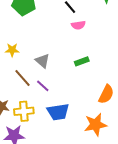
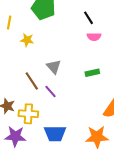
yellow star: (12, 50) -> (27, 40), moved
blue trapezoid: (58, 112) -> (55, 133), moved

